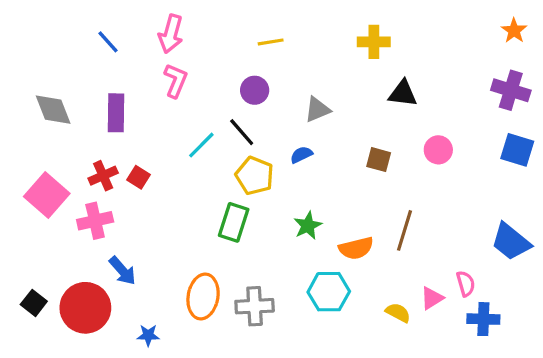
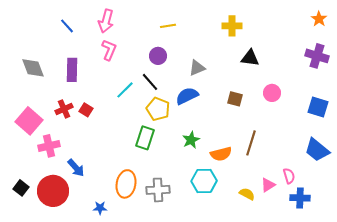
blue square: (517, 150) -> (318, 107), moved
blue semicircle: (301, 155) -> (187, 96), size x1.6
pink cross: (95, 221) -> (49, 146), moved
blue star: (148, 335) -> (100, 208), moved

